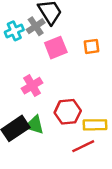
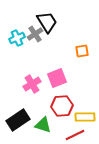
pink square: (56, 48) -> (57, 78), moved
green triangle: (34, 125) -> (43, 125), moved

